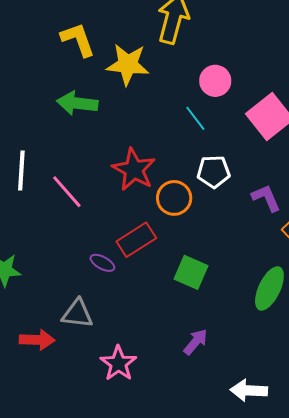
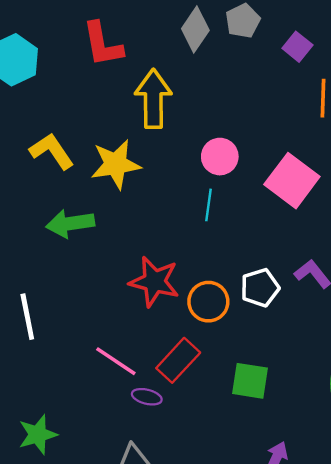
cyan line: (195, 118) -> (209, 205), turned 60
white pentagon: (213, 172) -> (260, 288), moved
pink line: (67, 192) -> (116, 361), moved

